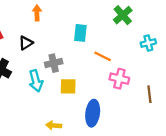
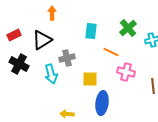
green cross: (123, 15) -> (128, 28), moved
black triangle: (26, 43) -> (42, 40), size x1.5
yellow square: (68, 86) -> (90, 79), moved

